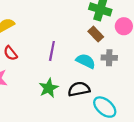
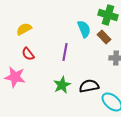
cyan semicircle: (86, 61) -> (84, 29), moved, turned 42

